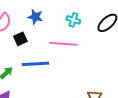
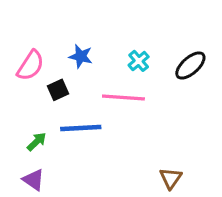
cyan cross: (73, 20) -> (139, 61), turned 32

